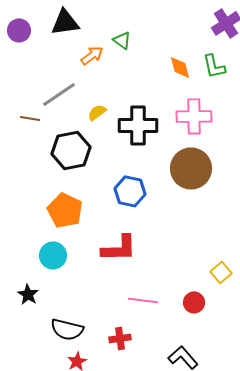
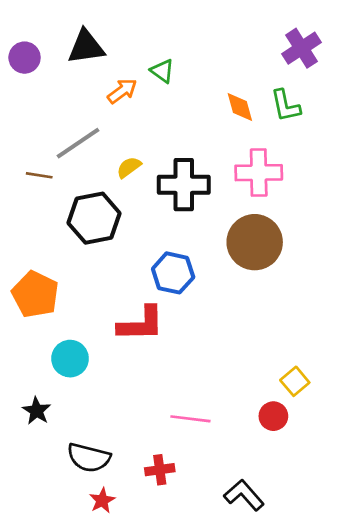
orange pentagon: (65, 210) -> (35, 294), moved
red L-shape: (119, 248) -> (141, 324), moved
red circle: (194, 302) -> (273, 416), moved

